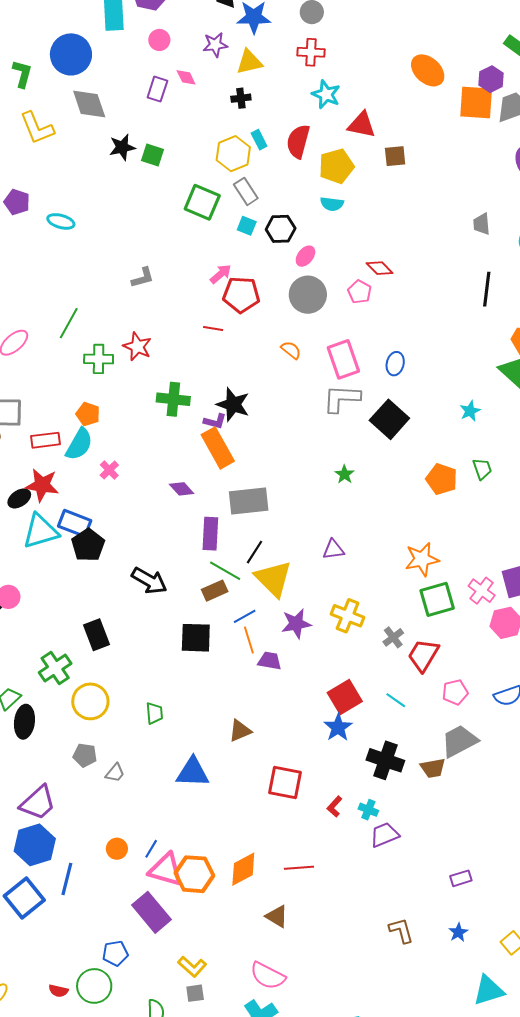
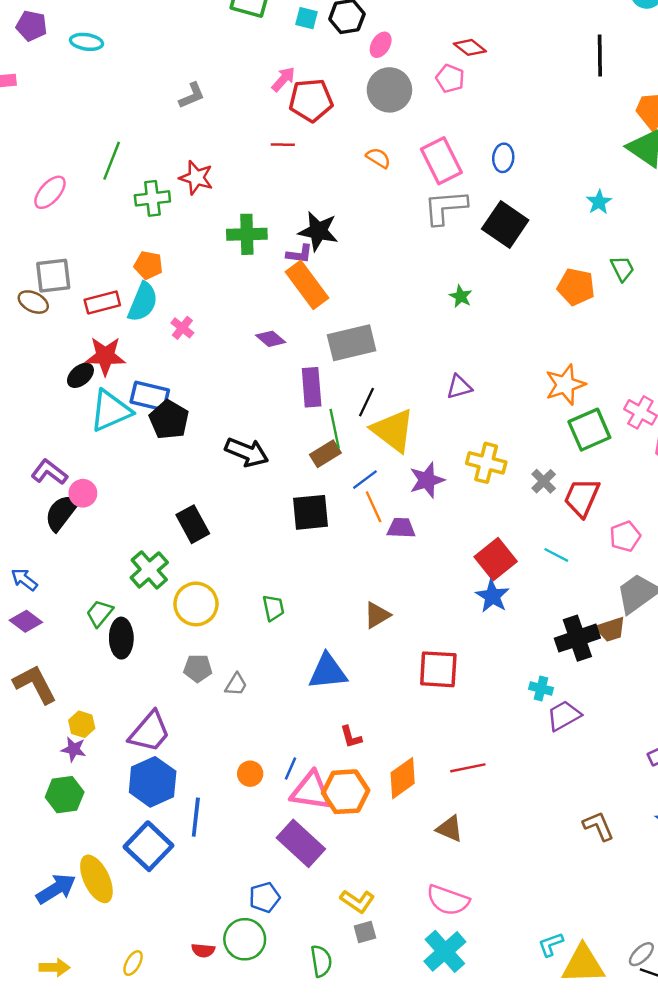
green line: (225, 571) -> (335, 429), turned 56
black cross: (385, 760) -> (577, 638), moved, turned -30
red L-shape: (335, 807) -> (351, 737), moved, turned -50

